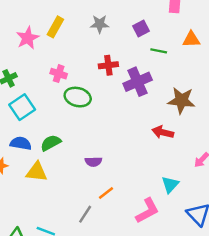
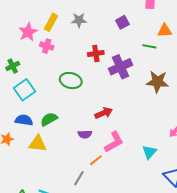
gray star: (100, 24) -> (79, 20), moved
green line: (159, 51) -> (149, 46), moved
pink cross: (59, 74) -> (47, 46), moved
red arrow: (163, 132) -> (104, 113), moved, turned 144
pink L-shape: (147, 211) -> (114, 142), moved

